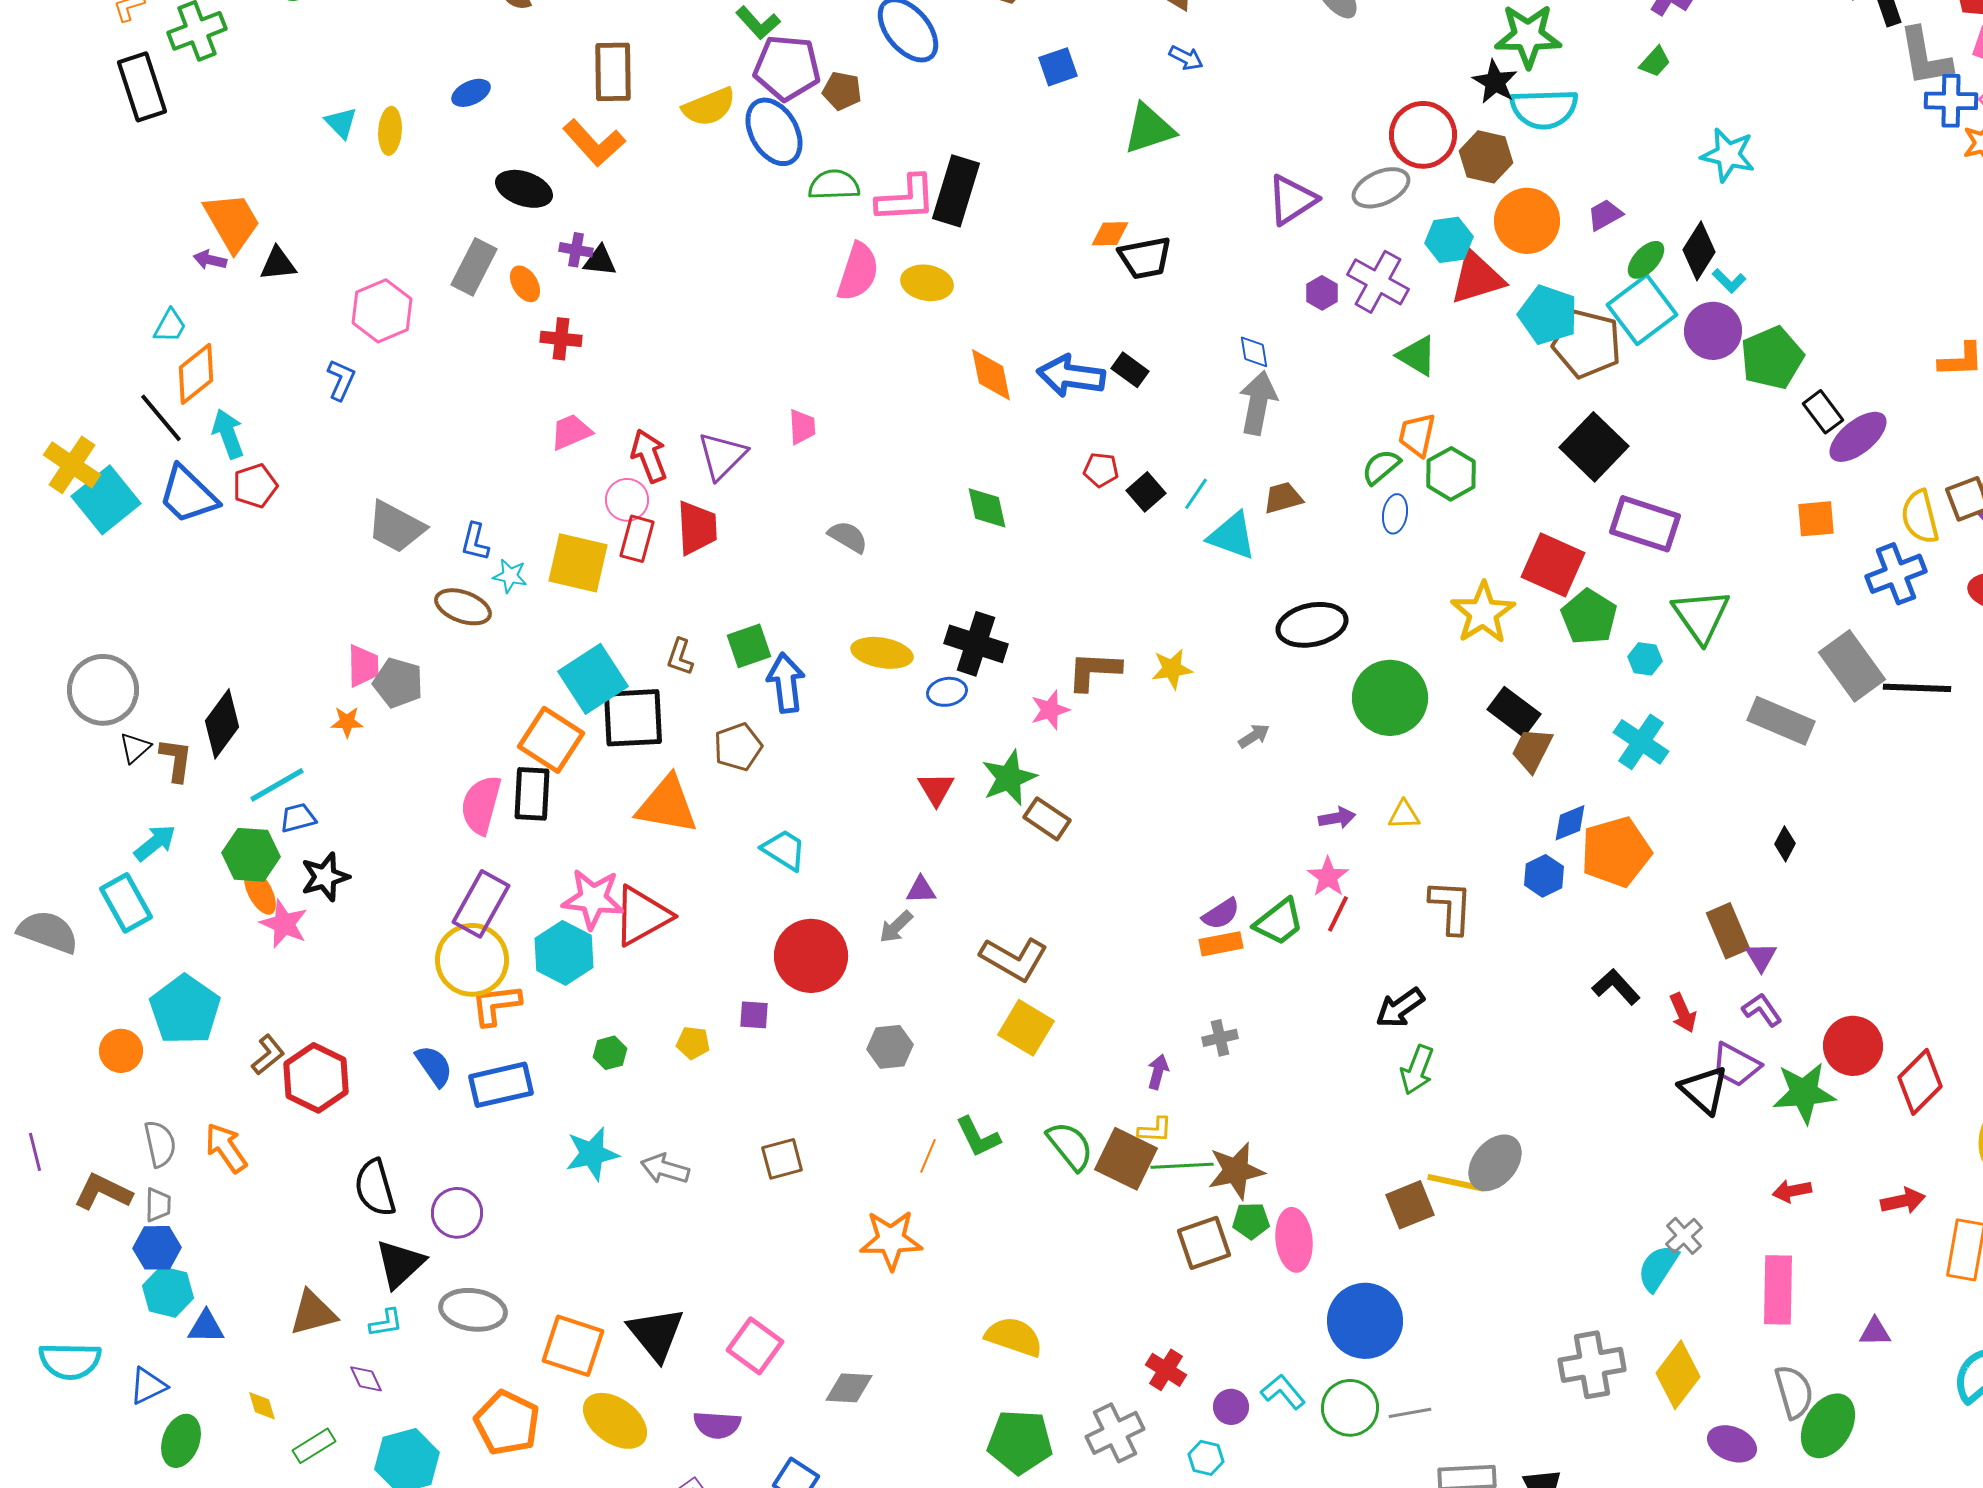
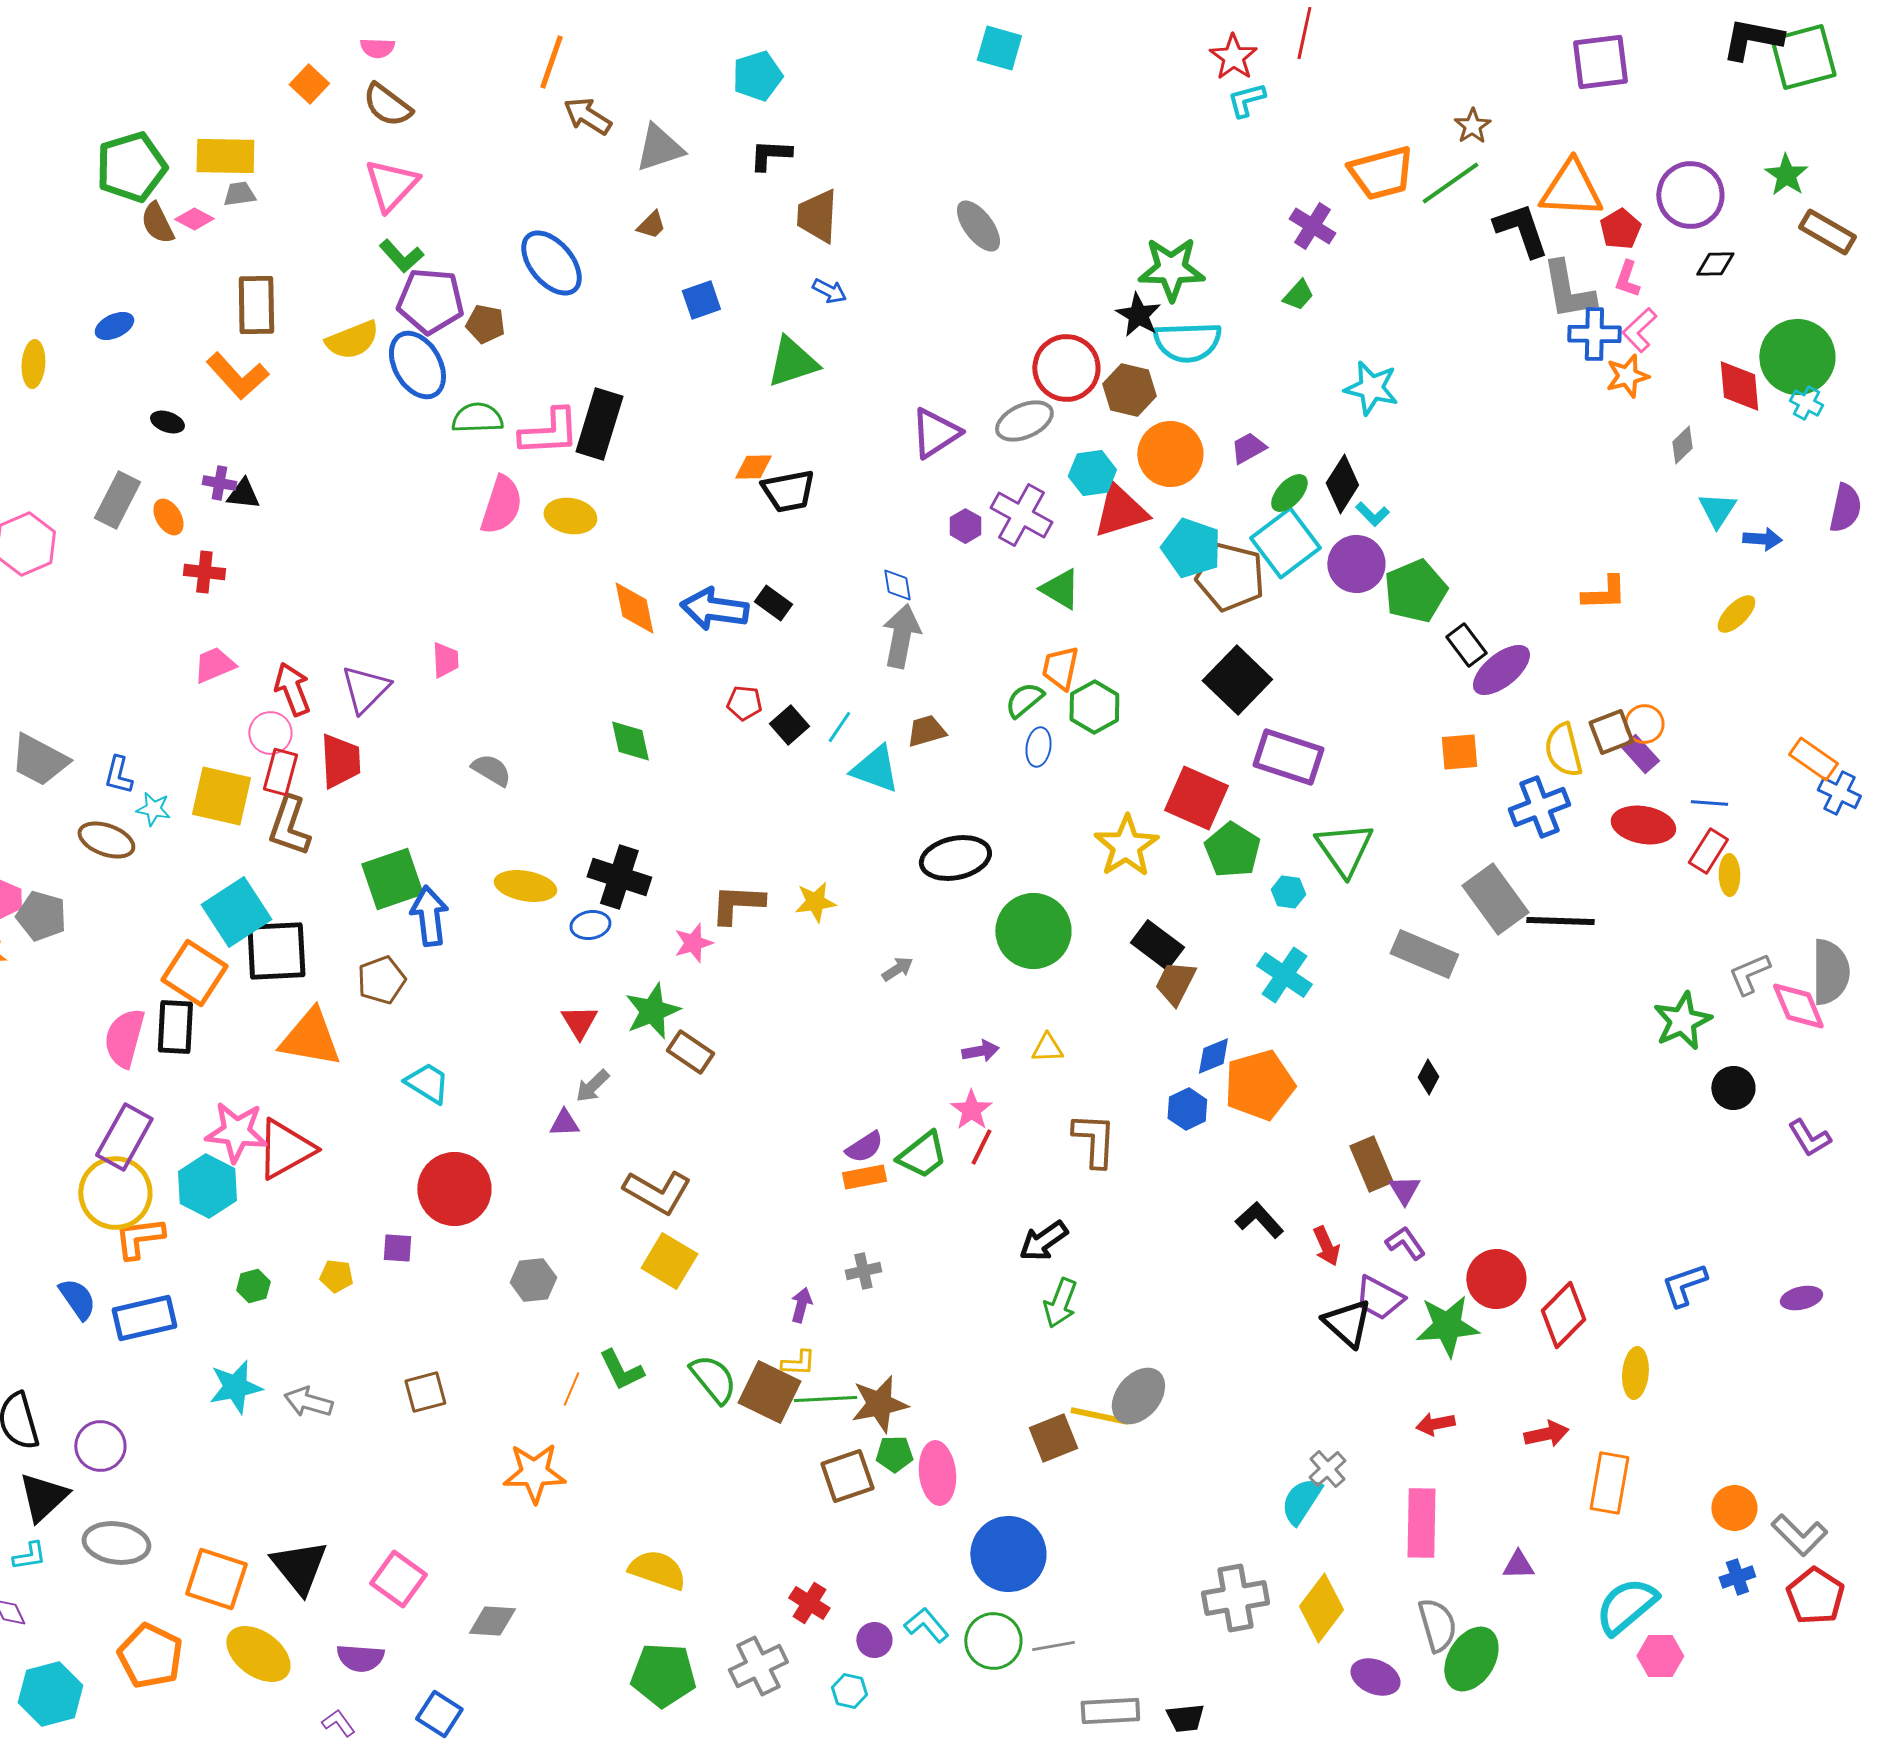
black ellipse: (524, 189) -> (167, 422), size x0.6
green square: (749, 646) -> (392, 879), size x1.4
brown L-shape: (680, 657) -> (289, 826), moved, size x1.6
gray arrow: (896, 927) -> (592, 1086), moved

